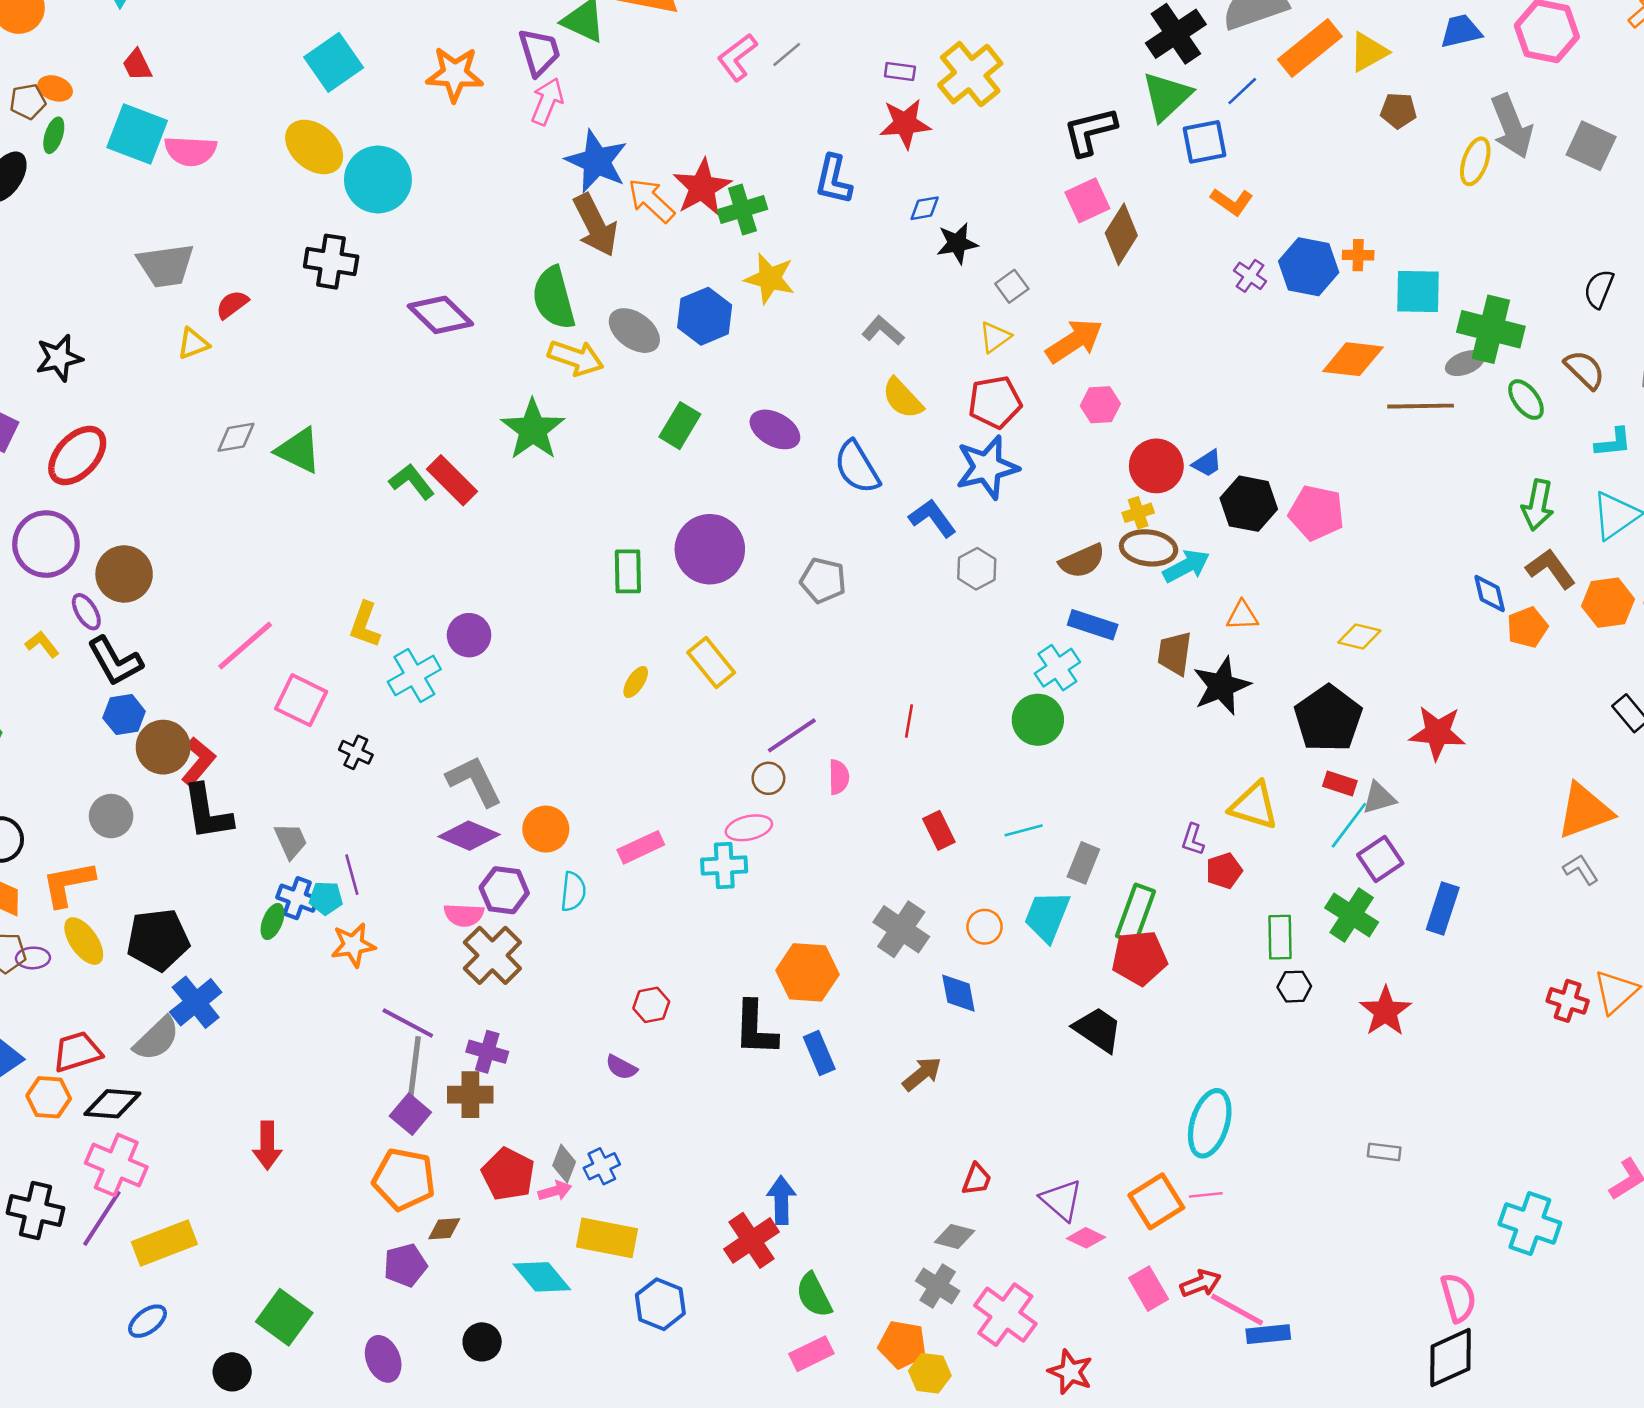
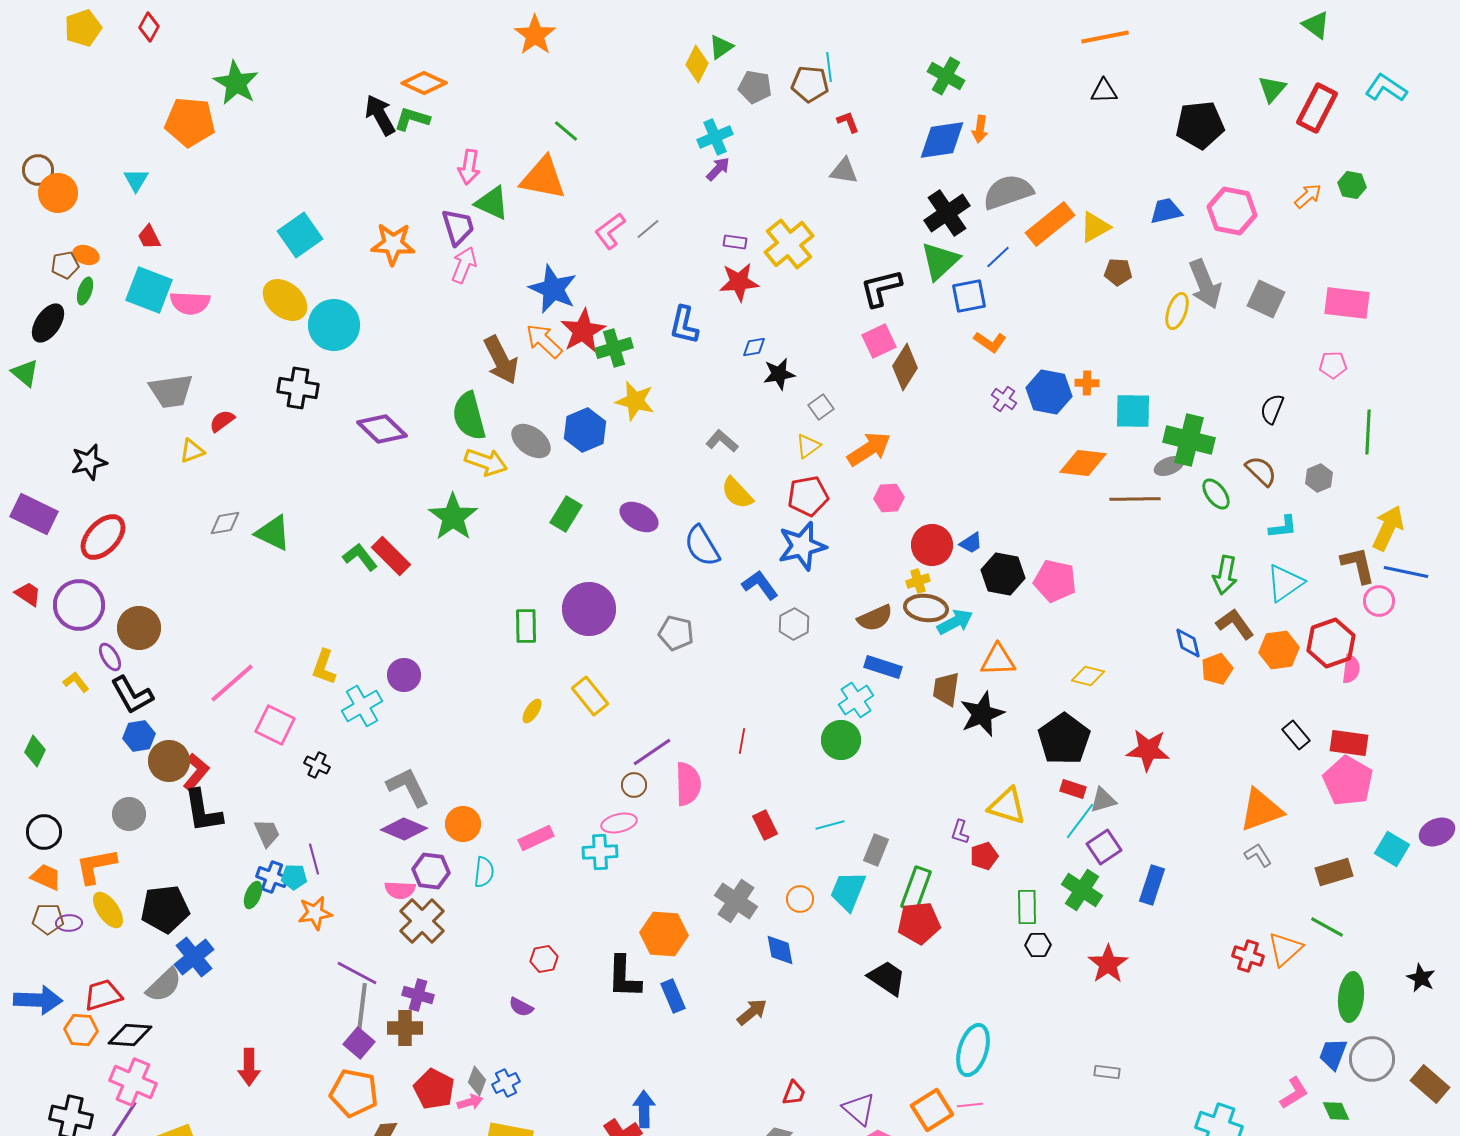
blue star: (597, 161) -> (553, 289), moved
orange triangle: (1242, 616) -> (998, 660), size x1.4
pink semicircle: (839, 777) -> (688, 784), size x1.6

